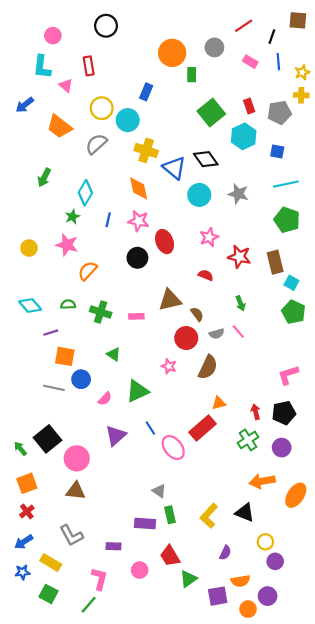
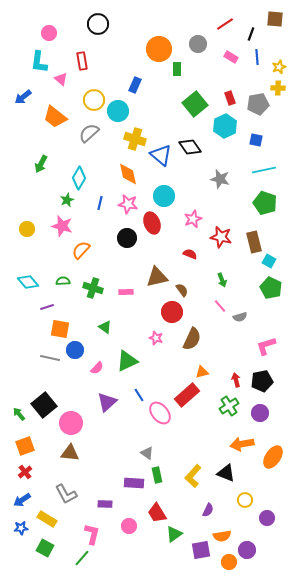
cyan circle: (199, 195) -> (164, 196), moved
gray semicircle: (217, 334) -> (240, 317), moved
purple circle: (275, 561) -> (267, 518), moved

